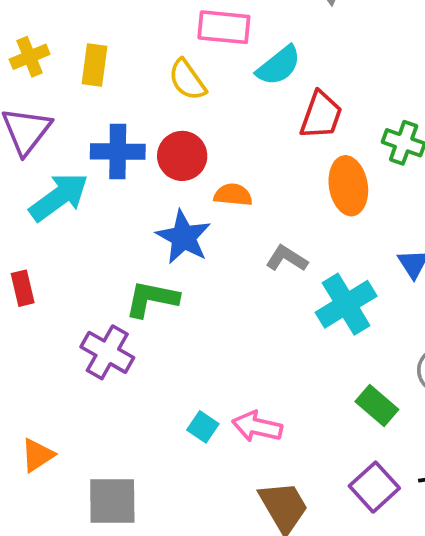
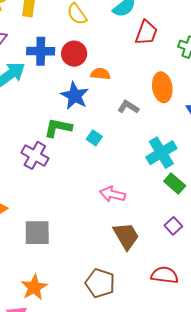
orange ellipse: (348, 186) -> (162, 87), moved
cyan cross: (346, 304) -> (161, 153), moved
cyan square: (203, 427) -> (94, 138), moved
purple square: (374, 487) -> (173, 226), size x0.7

